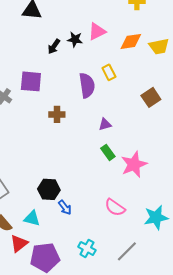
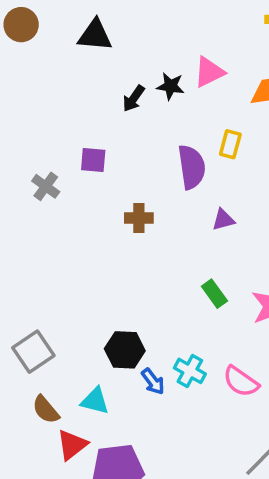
yellow rectangle: (109, 72) -> (230, 144), turned 42
purple square: (31, 81) -> (93, 160), size x0.7
purple triangle: (105, 124) -> (223, 220), moved
green rectangle: (108, 152) -> (214, 294), moved
cyan cross: (87, 248) -> (190, 371), moved

